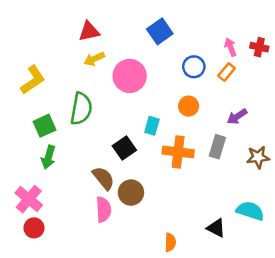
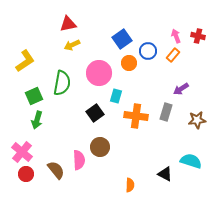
blue square: (160, 31) -> (122, 39), moved
pink circle: (130, 76) -> (99, 73), moved
orange circle: (189, 106) -> (129, 63), moved
brown semicircle: (103, 178) -> (56, 170), moved

